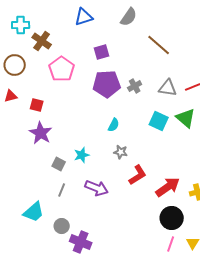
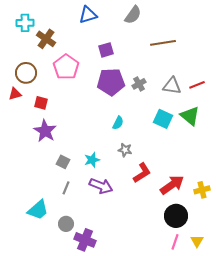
brown line: (159, 45) -> (163, 43), turned -50
brown circle: (15, 65) -> (26, 73), moved
cyan star: (82, 155) -> (92, 160), moved

